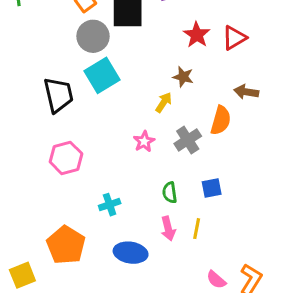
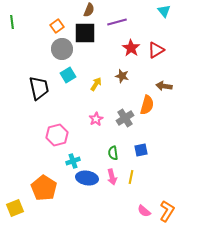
cyan square: (102, 75) -> (68, 75), size x0.7
yellow arrow: (164, 102) -> (96, 84), moved
pink hexagon: (66, 158) -> (57, 135), moved
blue ellipse: (131, 253) -> (87, 178), moved

